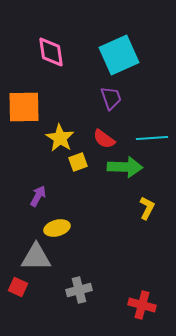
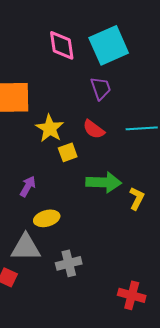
pink diamond: (51, 52) -> (62, 45), moved
green arrow: (125, 167) -> (104, 182), moved
gray cross: (79, 290) -> (69, 263), moved

